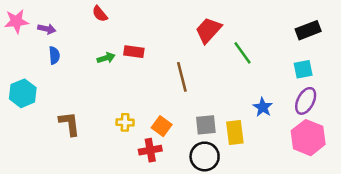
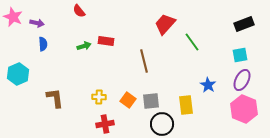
pink star: (16, 21) -> (13, 17), turned 30
gray square: (206, 125) -> (151, 101), moved
red cross: (150, 150) -> (105, 124), moved

